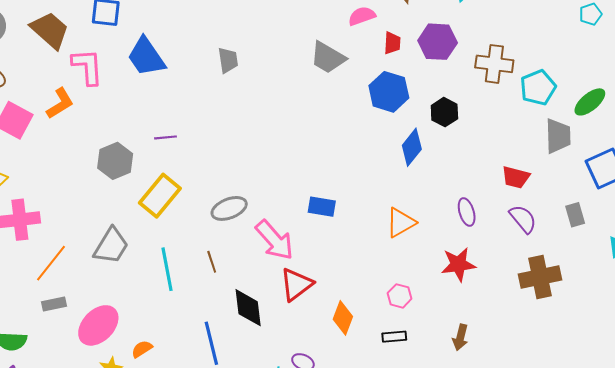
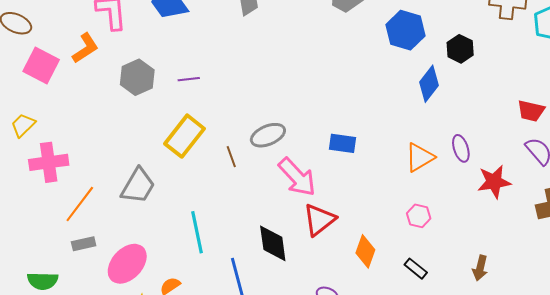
gray hexagon: (115, 161) -> (137, 77), moved
gray ellipse: (229, 208) -> (268, 135), moved
purple ellipse: (467, 212) -> (461, 148), moved
brown line: (212, 262) -> (231, 157), moved
red star: (458, 264) -> (494, 182), moved
cyan line: (167, 269) -> (197, 232), moved
pink hexagon: (400, 296) -> (419, 216), moved
black rectangle: (394, 337) -> (416, 269), turned 45

